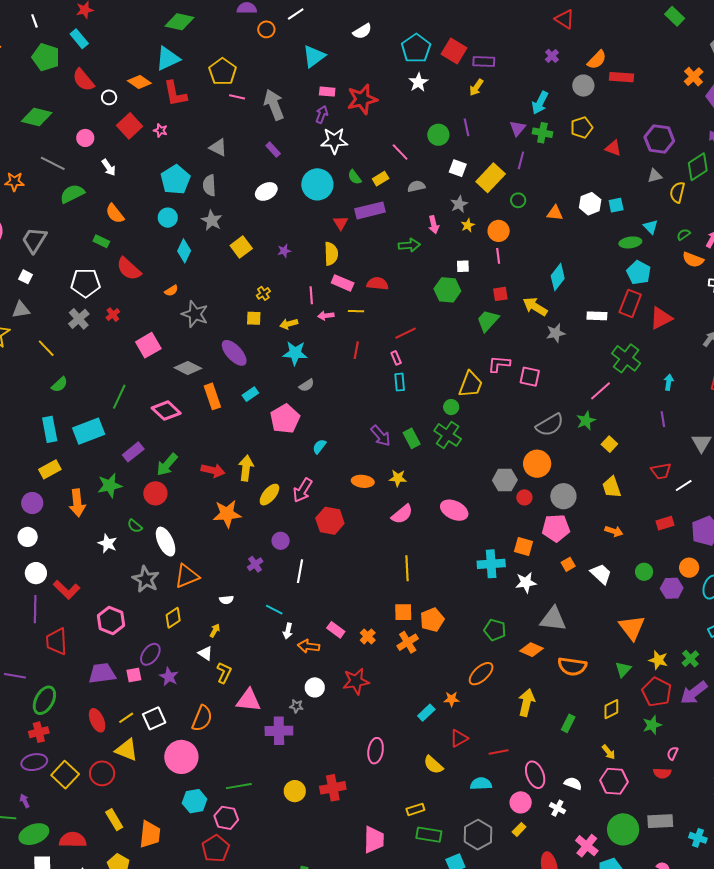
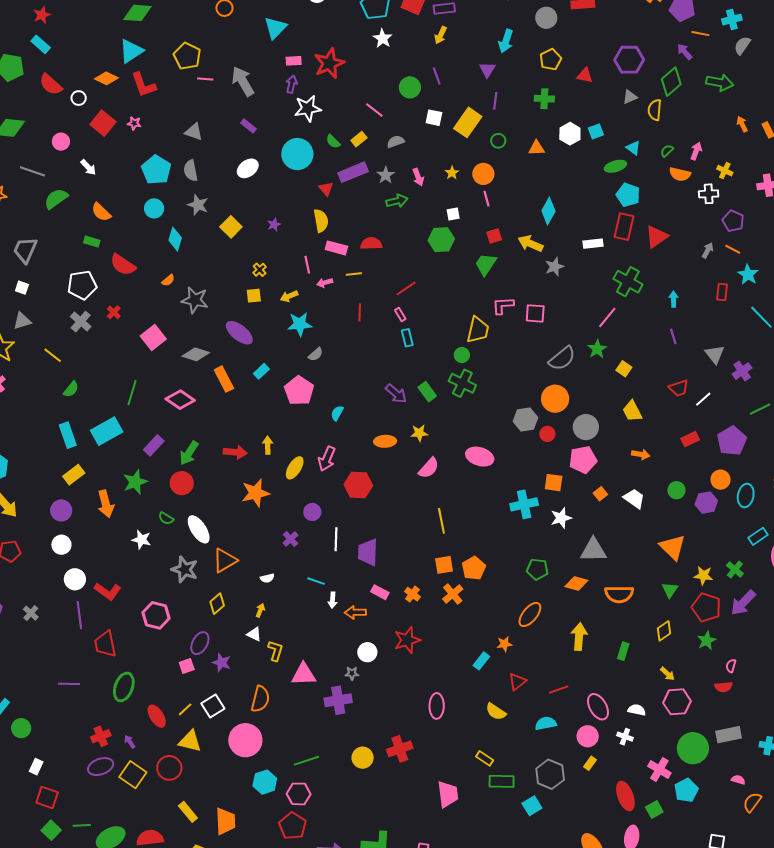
green cross: (542, 133) -> (544, 99), moved
gray star: (459, 204) -> (386, 175), moved
yellow arrow: (246, 468) -> (268, 445), size x0.7
purple trapezoid: (102, 673) -> (368, 552), moved, turned -72
green ellipse: (44, 700) -> (124, 687), moved
purple arrow: (25, 801) -> (130, 742), moved
yellow rectangle: (415, 809) -> (485, 758), turned 60

